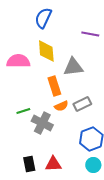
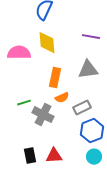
purple line: (90, 34) -> (91, 37), moved
gray triangle: (73, 67) -> (88, 70), moved
orange rectangle: (54, 86) -> (55, 78), turned 30
gray rectangle: (82, 104) -> (82, 108), moved

